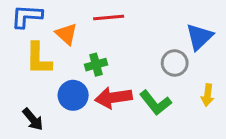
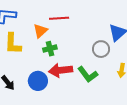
orange triangle: (66, 34) -> (40, 31), moved, turned 35
blue circle: (73, 95) -> (38, 81), moved

